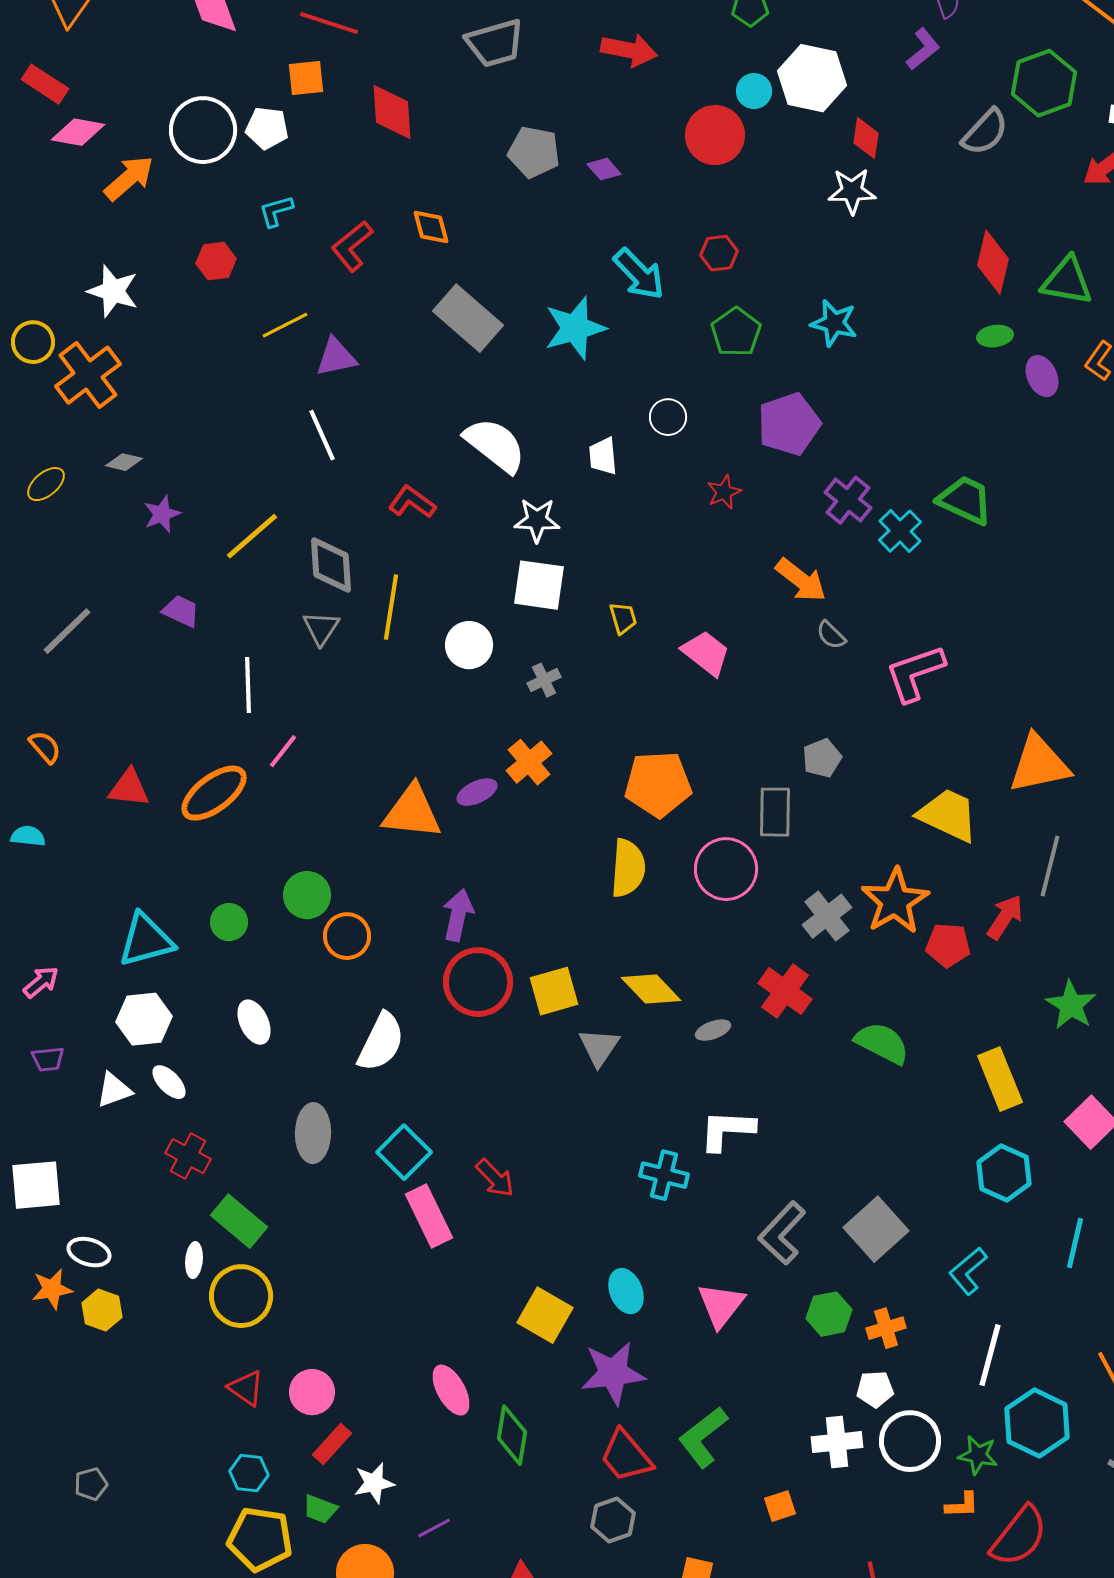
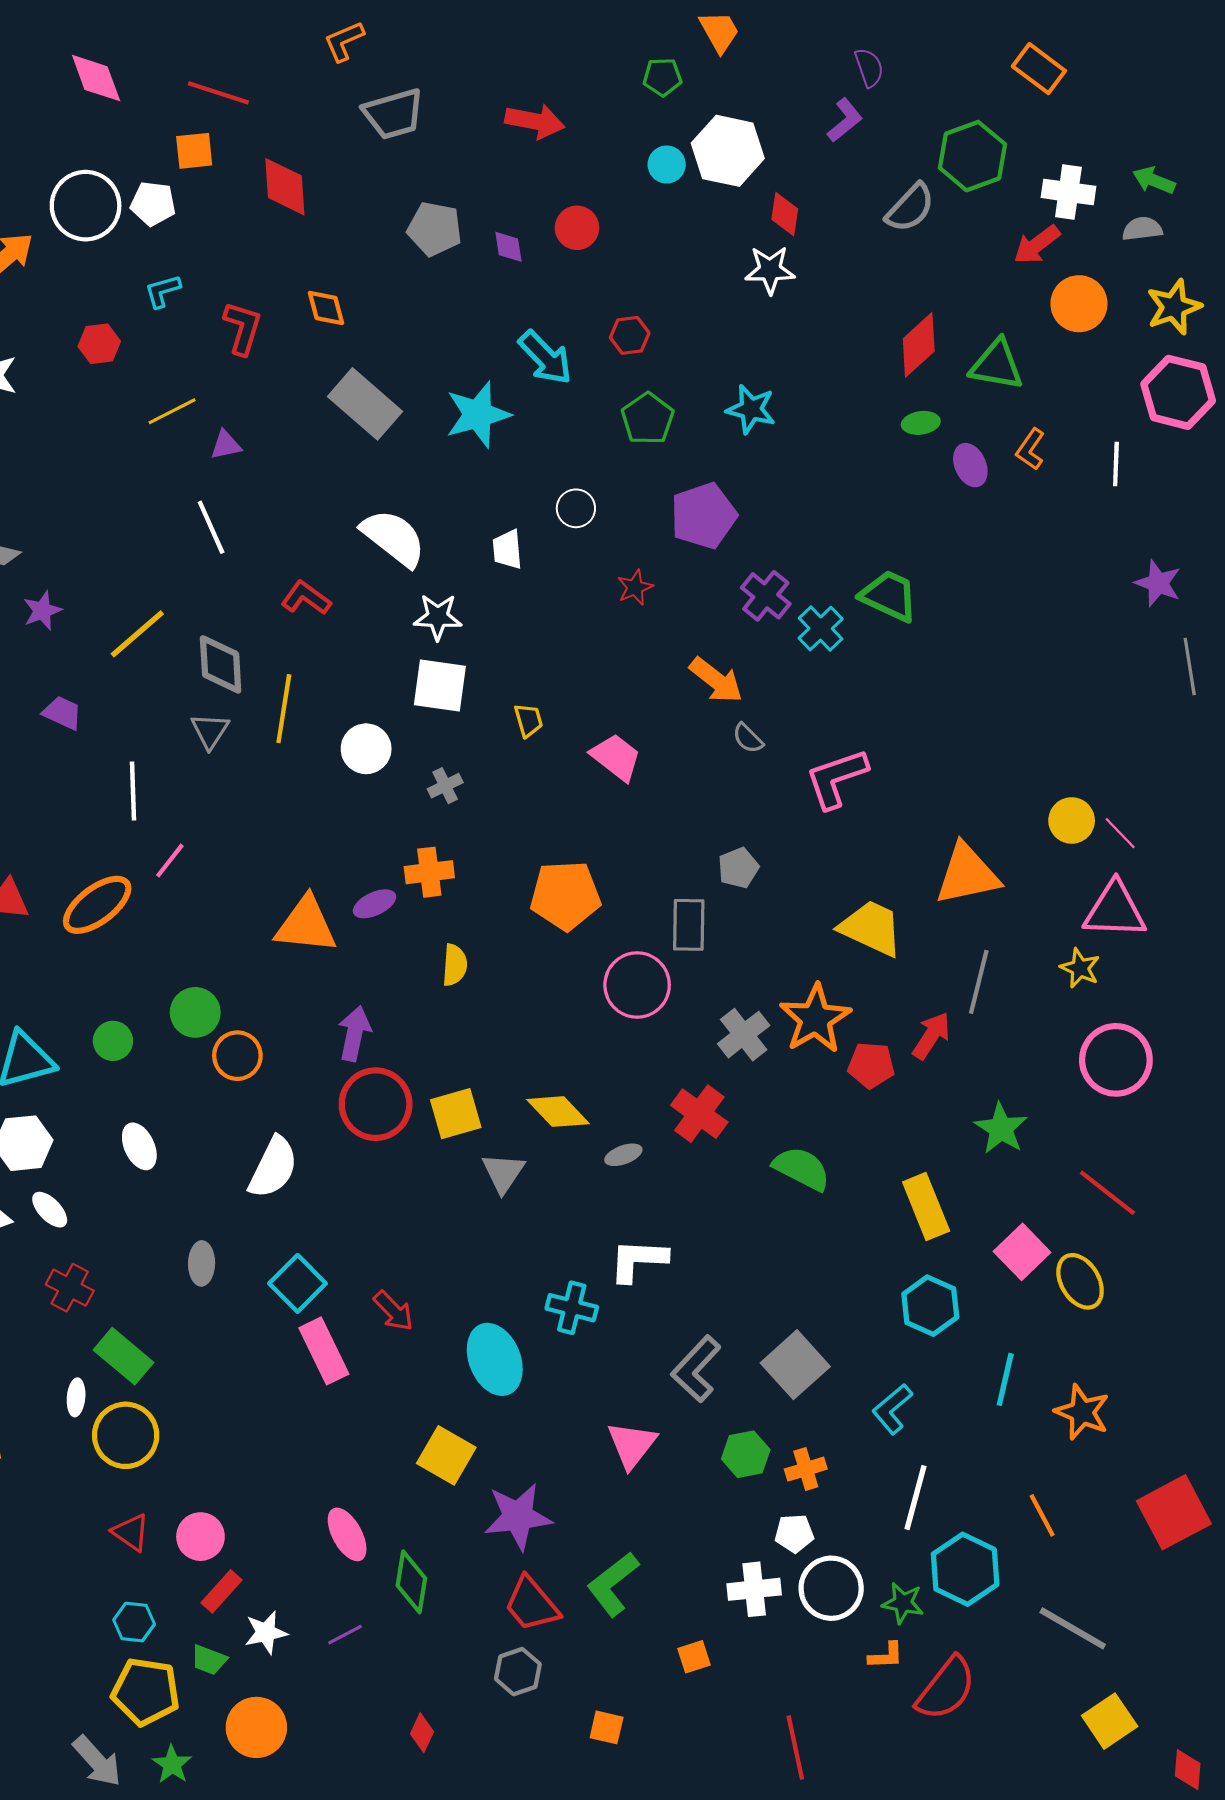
red circle: (715, 135) -> (577, 228), moved, size x0.7
purple diamond: (604, 169) -> (508, 247), turned 32
red L-shape: (352, 246) -> (243, 328), turned 146
red diamond: (993, 262) -> (919, 345), turned 34
purple triangle: (336, 357) -> (226, 445), size x0.7
orange cross: (529, 762) -> (429, 872), turned 33
yellow semicircle: (628, 868) -> (455, 965), moved, size x0.7
gray ellipse: (313, 1133) -> (202, 1263), size x0.7
cyan ellipse: (626, 1291) -> (495, 1359), moved, size x1.5
purple line: (434, 1528) -> (345, 1635), moved

